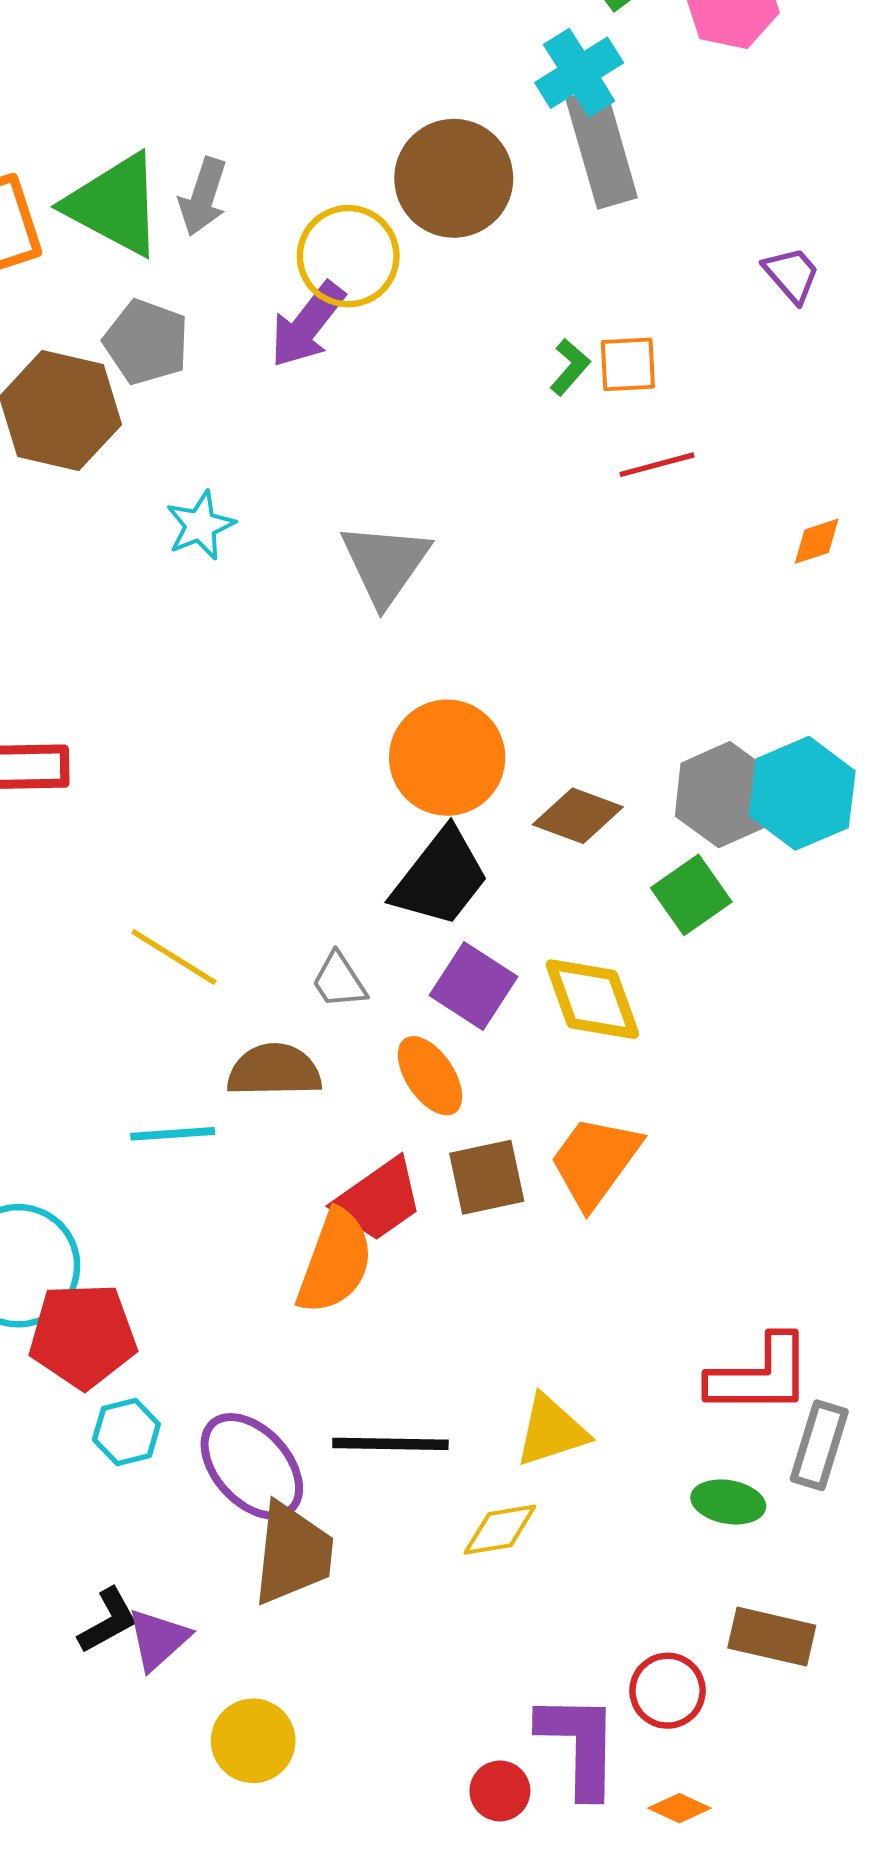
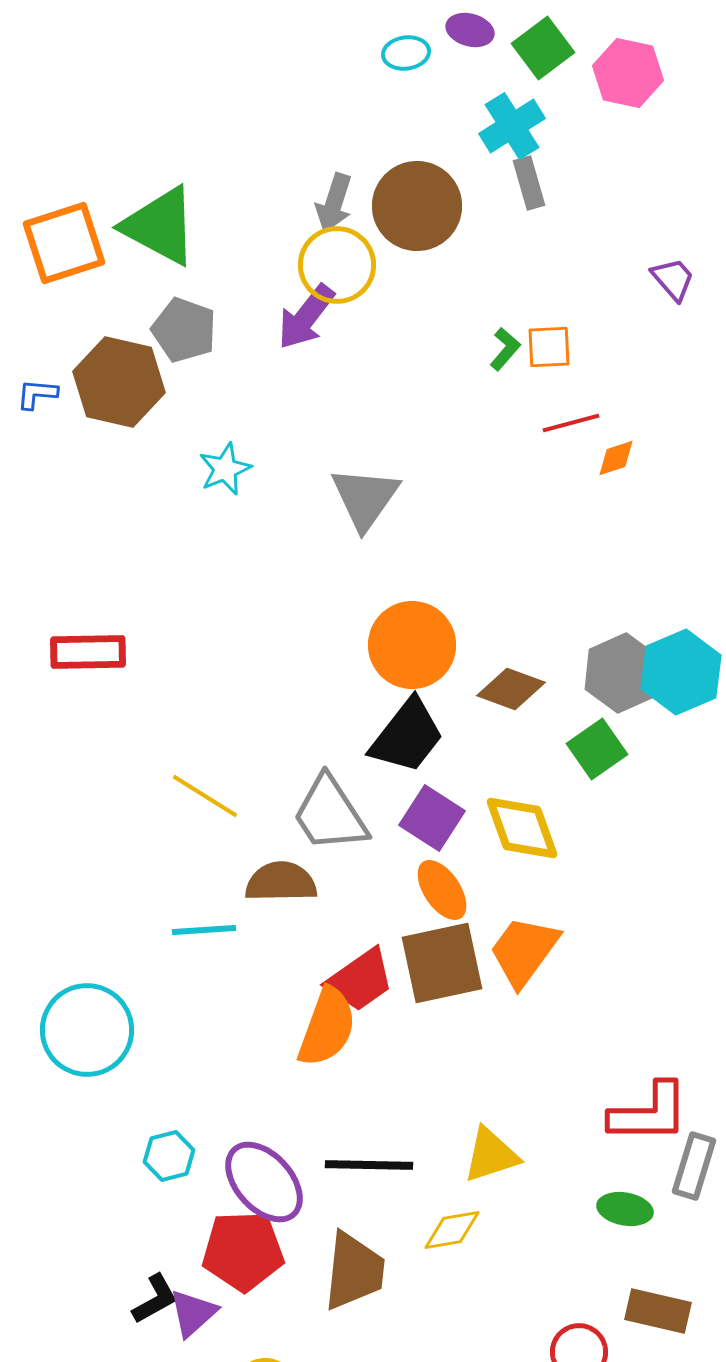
gray rectangle: (602, 148) -> (529, 183), size x0.6
gray arrow: (203, 197) -> (334, 203), moved
orange diamond: (817, 541) -> (616, 458), moved
gray trapezoid: (339, 981) -> (330, 814), size x1.8
orange ellipse: (430, 1076) -> (442, 890), moved
brown square: (487, 1177) -> (442, 963), size x1.4
red pentagon: (83, 1336) -> (243, 1251), moved
brown trapezoid: (293, 1553) -> (354, 1271), moved

